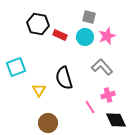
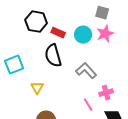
gray square: (89, 17) -> (102, 13), moved
gray L-shape: (102, 67) -> (86, 71), moved
black semicircle: (64, 78) -> (53, 56), moved

